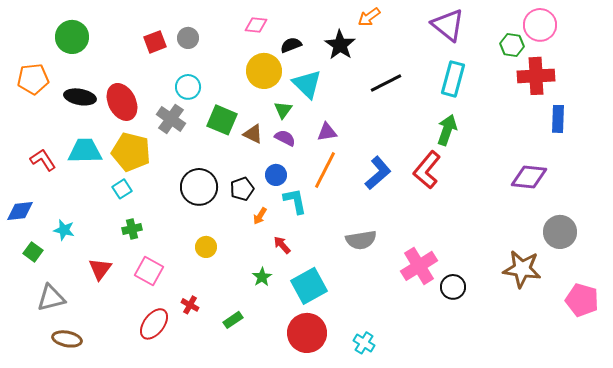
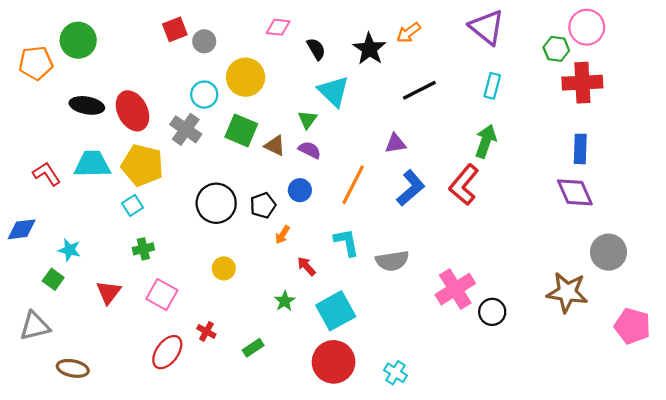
orange arrow: (369, 17) -> (409, 33), moved
red square: (155, 42) -> (175, 29), moved
black semicircle: (291, 45) -> (316, 49), turned 80
yellow circle: (264, 71) -> (246, 77), moved
orange pentagon: (33, 79) -> (36, 63), moved
cyan rectangle: (453, 79) -> (492, 86), size x0.7
blue rectangle: (558, 119) -> (580, 149), moved
purple triangle: (327, 132) -> (395, 143), moved
purple diamond: (529, 177) -> (575, 192), turned 60
cyan L-shape: (295, 201) -> (347, 242), moved
green square: (33, 252) -> (53, 279), moved
gray triangle: (51, 298) -> (35, 326), moved

